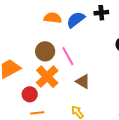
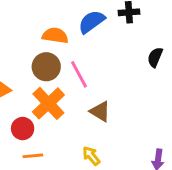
orange semicircle: (53, 18) -> (55, 36), moved

